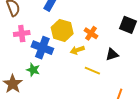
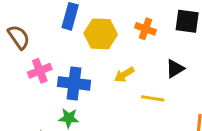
yellow hexagon: (62, 30) -> (101, 34), moved
orange cross: (91, 33) -> (146, 29), moved

